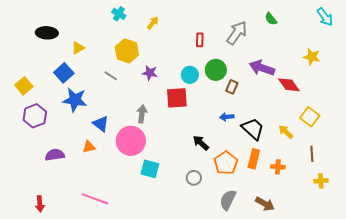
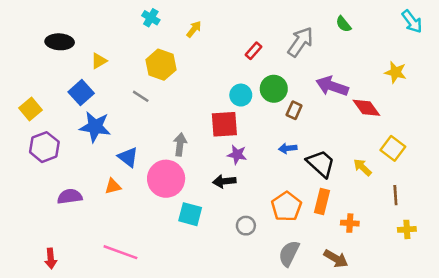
red rectangle: (200, 40) -> (253, 51), turned 40
purple star: (150, 73) -> (237, 155), moved
black arrow: (201, 143) -> (224, 181), moved, turned -48
orange cross: (278, 167) -> (350, 223), moved

